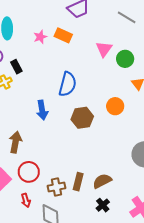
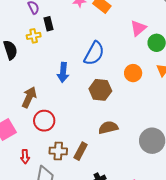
orange circle: (115, 106) -> (133, 73), moved
red circle: (29, 172) -> (44, 121), moved
brown semicircle: (102, 181) -> (108, 127), moved

